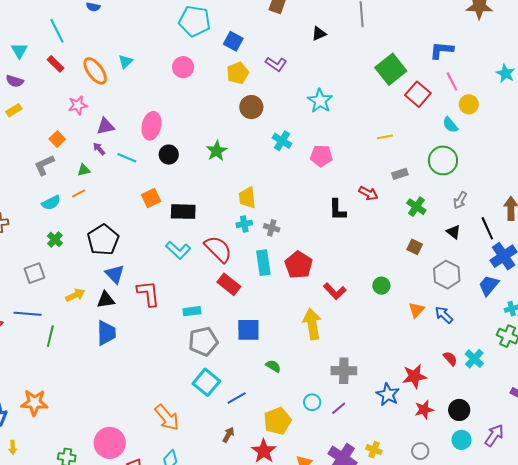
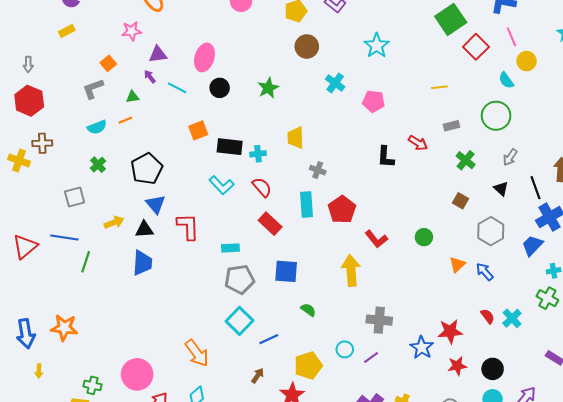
cyan cross: (244, 224) -> (258, 154), moved
red semicircle: (218, 249) -> (262, 187), size x0.7

